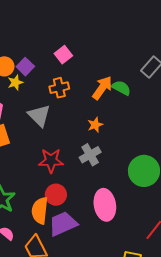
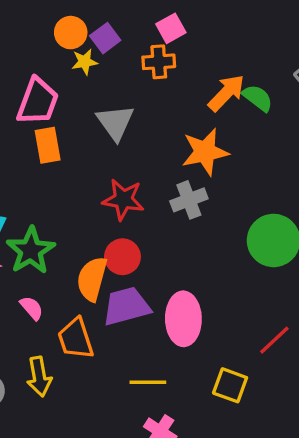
orange cross: (59, 88) -> (159, 62), moved
orange star: (95, 125) -> (205, 152), size x1.8
pink ellipse: (105, 205) -> (183, 319), moved

